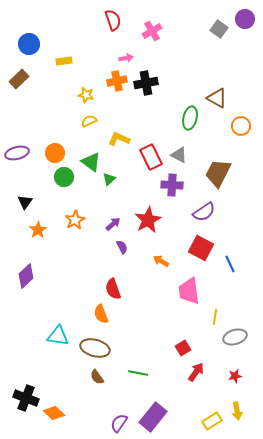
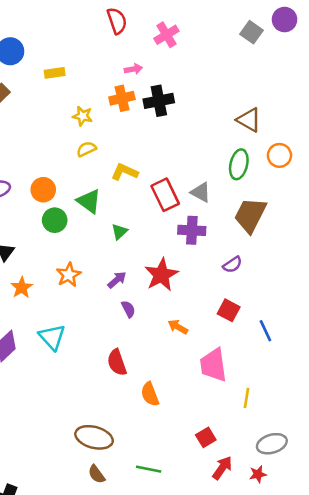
green ellipse: (190, 118) -> (239, 164), moved
green triangle: (109, 179) -> (119, 232), moved
purple semicircle: (204, 212) -> (232, 265), size x0.7
red square: (201, 248) -> (229, 310), size x0.7
orange semicircle: (101, 314) -> (150, 394), moved
cyan triangle: (58, 336) -> (52, 337), moved, turned 40
gray ellipse: (235, 337) -> (272, 444), moved
red star: (235, 376) -> (258, 474), moved

